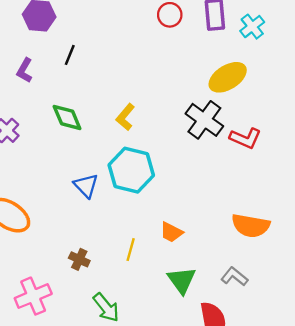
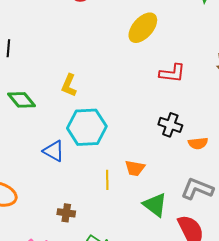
black cross: (204, 120) -> (170, 125), moved, size x0.7
orange semicircle: (251, 226) -> (198, 143), size x0.6
yellow line: (131, 250) -> (107, 180), moved
gray L-shape: (234, 277) -> (197, 189), size x1.4

